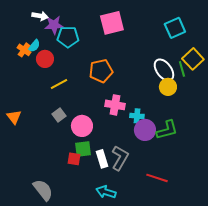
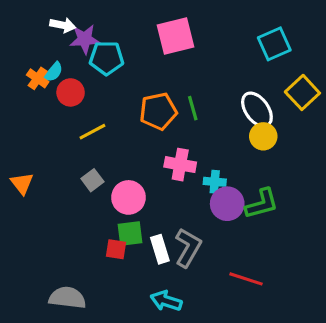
green line: (182, 69) -> (193, 108), moved
gray semicircle: (43, 190) -> (67, 298), turned -45

